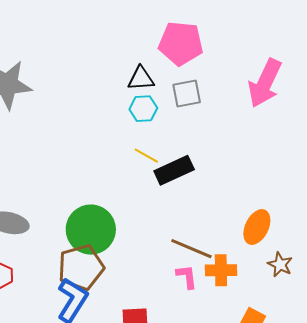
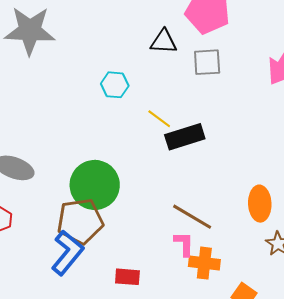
cyan hexagon: (143, 109) -> (115, 85), moved
orange ellipse: (257, 227) -> (260, 204), turned -36
orange cross: (221, 270) -> (204, 263), moved

